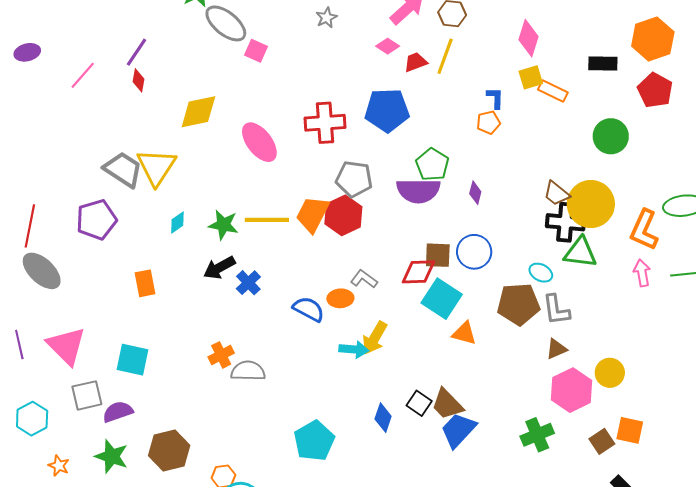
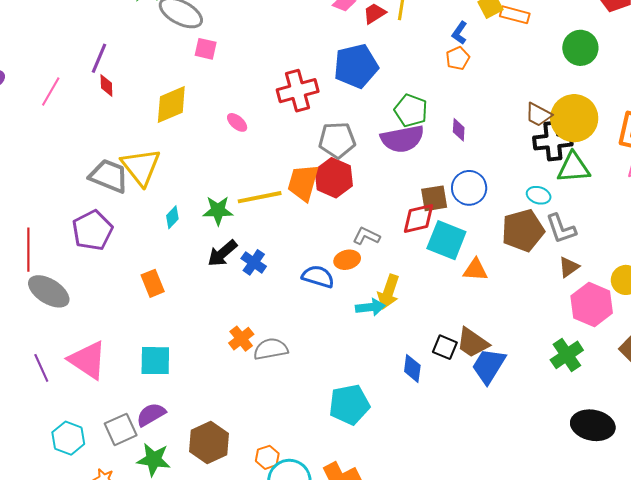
pink square: (256, 51) -> (206, 49), moved
blue L-shape: (495, 98) -> (460, 33), turned -135
pink ellipse: (259, 142) -> (237, 122), size x0.5
gray square: (87, 395) -> (121, 429), moved
cyan pentagon: (314, 441) -> (349, 405), turned 30

